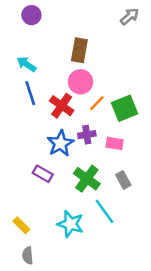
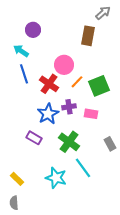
purple circle: (31, 15) -> (33, 30), moved
brown rectangle: (79, 50) -> (88, 36), moved
gray rectangle: (123, 180) -> (110, 144), moved
gray semicircle: (28, 255) -> (14, 203), moved

